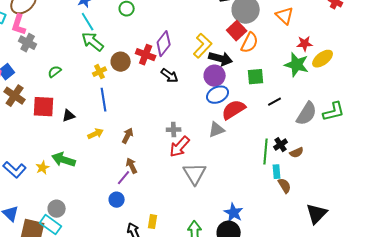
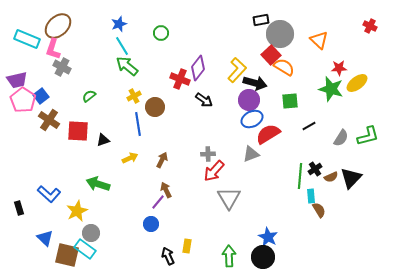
orange semicircle: (250, 43) -> (284, 67), turned -85
brown circle: (121, 62) -> (155, 107), moved
gray semicircle: (307, 114) -> (341, 138), size x0.7
yellow star: (43, 168) -> (77, 211), moved, size x1.5
black triangle: (317, 214) -> (351, 178), moved

